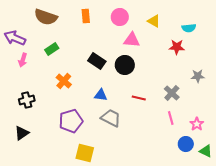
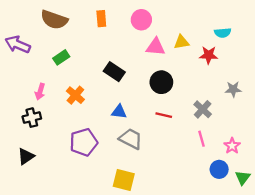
yellow triangle: (154, 21) -> (181, 42), moved, turned -40
pink arrow: (23, 60) -> (40, 92), moved
black circle: (125, 65) -> (161, 82), moved
green triangle: (206, 151) -> (243, 178), turned 40
yellow square: (85, 153) -> (124, 180), moved

